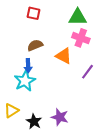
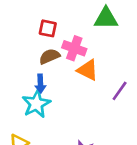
red square: (33, 13) -> (48, 28), moved
pink cross: (81, 38) -> (74, 48), moved

